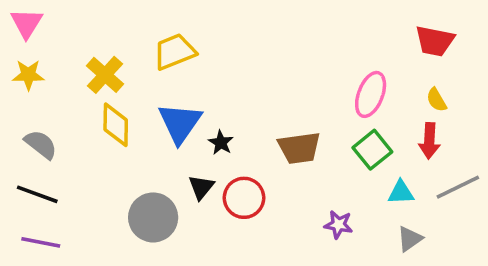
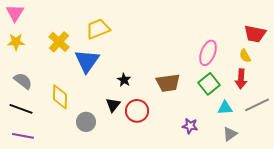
red trapezoid: (435, 41) -> (255, 34), moved
blue triangle: (180, 123) -> (87, 61), moved
yellow diamond: (116, 125) -> (60, 97), moved
gray circle: (153, 217) -> (86, 122), size x0.7

